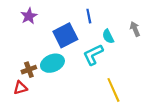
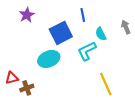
brown cross: (29, 70) -> (27, 88), moved
red triangle: (20, 88) -> (12, 78), moved

